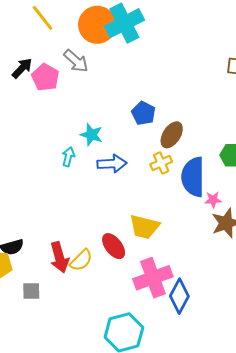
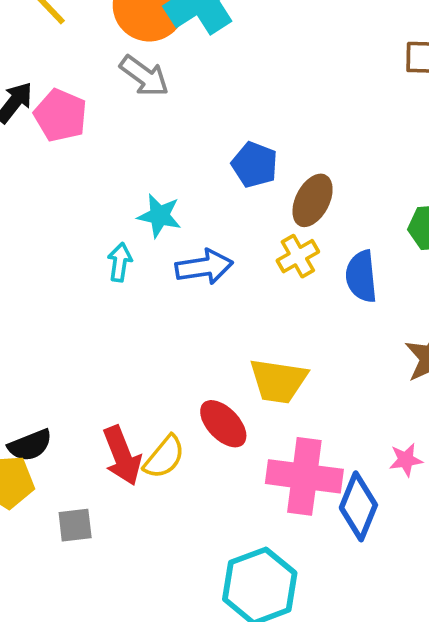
gray arrow: (76, 61) -> (144, 76), moved
blue semicircle: (193, 177) -> (361, 276), size x0.7
pink star: (213, 200) -> (406, 460), moved
pink cross: (153, 278) -> (304, 476), turned 33

